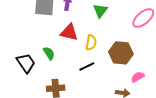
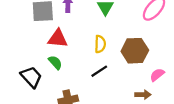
red triangle: (69, 32) -> (58, 38), moved

